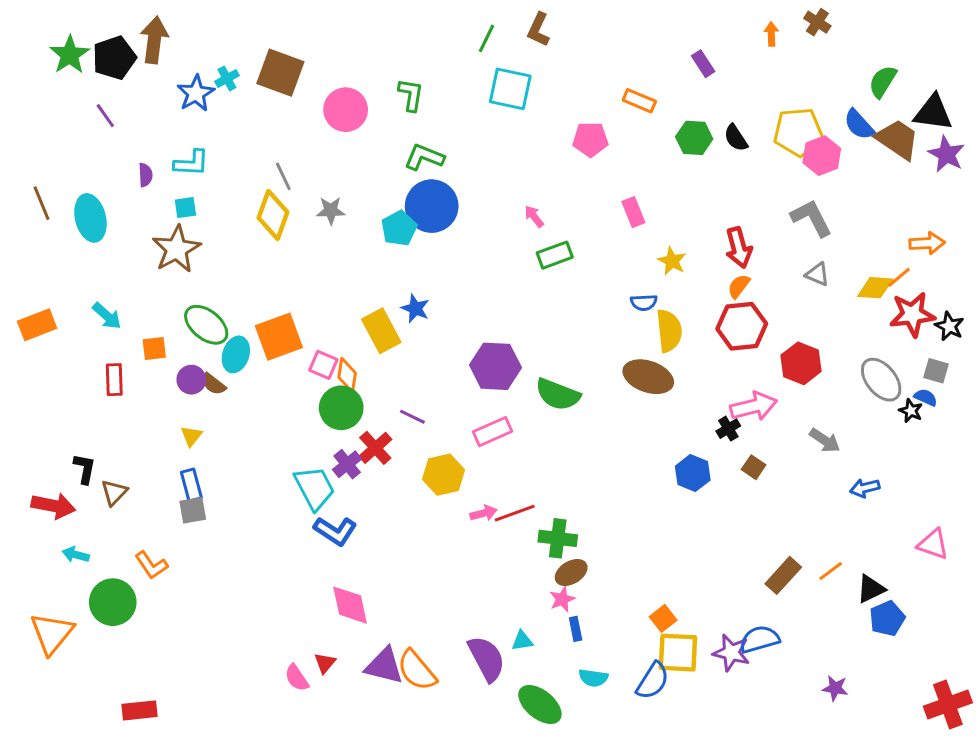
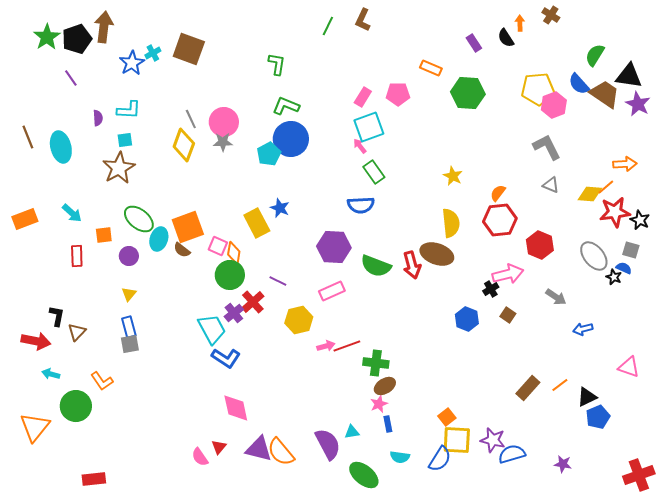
cyan square: (510, 89) -> (369, 127), moved, turned -32
pink circle: (346, 110) -> (224, 122), moved
green hexagon: (694, 138) -> (468, 93), size x1.4
black semicircle: (736, 138) -> (506, 38), moved
pink rectangle: (633, 212) -> (363, 97), moved, turned 54
red arrow: (739, 248) -> (412, 265), moved
green rectangle: (555, 255) -> (374, 172), turned 75
blue semicircle: (644, 303) -> (361, 205), moved, size x1.5
brown semicircle: (214, 384) -> (182, 250), moved
blue semicircle: (759, 639) -> (512, 454), moved

